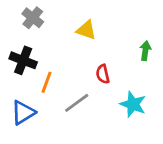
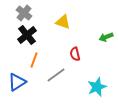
green arrow: (145, 51) -> (106, 37), turned -120
black cross: (23, 60) -> (27, 35), moved, turned 30
cyan star: (133, 104) -> (97, 87), moved, turned 30

